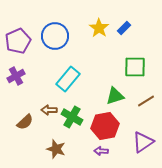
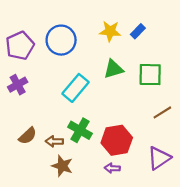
yellow star: (99, 28) -> (110, 31), turned -30
green triangle: (115, 96) -> (113, 69), moved
brown arrow: (49, 110) -> (54, 141), moved

